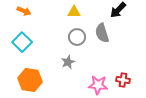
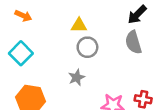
yellow triangle: (74, 12) -> (79, 25), moved
gray semicircle: (102, 33) -> (133, 42), moved

